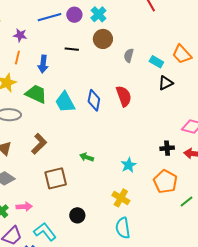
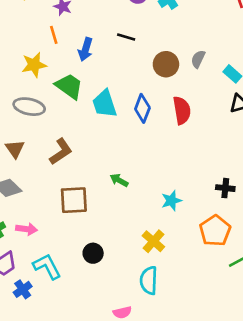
brown circle: (103, 39) -> (166, 64), moved
orange line: (17, 58) -> (54, 35), turned -40

